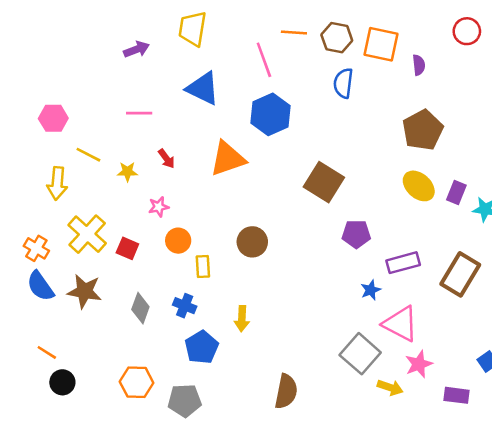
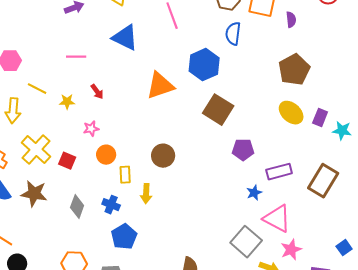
blue hexagon: (270, 114) -> (204, 65), moved
orange triangle: (228, 159) -> (160, 86), moved
yellow arrow: (242, 319) -> (146, 194), moved

